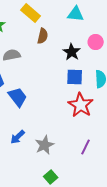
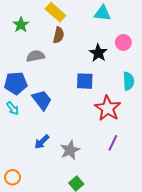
brown semicircle: (43, 36) -> (59, 35), moved
blue square: (75, 77) -> (85, 81), moved
purple line: (86, 147) -> (113, 143), moved

